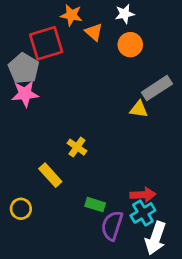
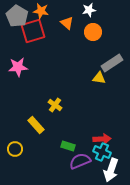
orange star: (71, 15) -> (41, 11), moved
gray pentagon: (24, 68) -> (17, 16), moved
cyan cross: (143, 213) -> (102, 152), turned -36
purple semicircle: (112, 226) -> (80, 161), turned 50

